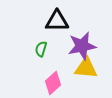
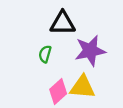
yellow triangle: (86, 68) -> (82, 87), moved

